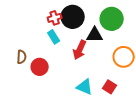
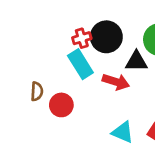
cyan rectangle: (54, 37) -> (80, 64), size x1.5
red arrow: (80, 50) -> (116, 82), turned -96

